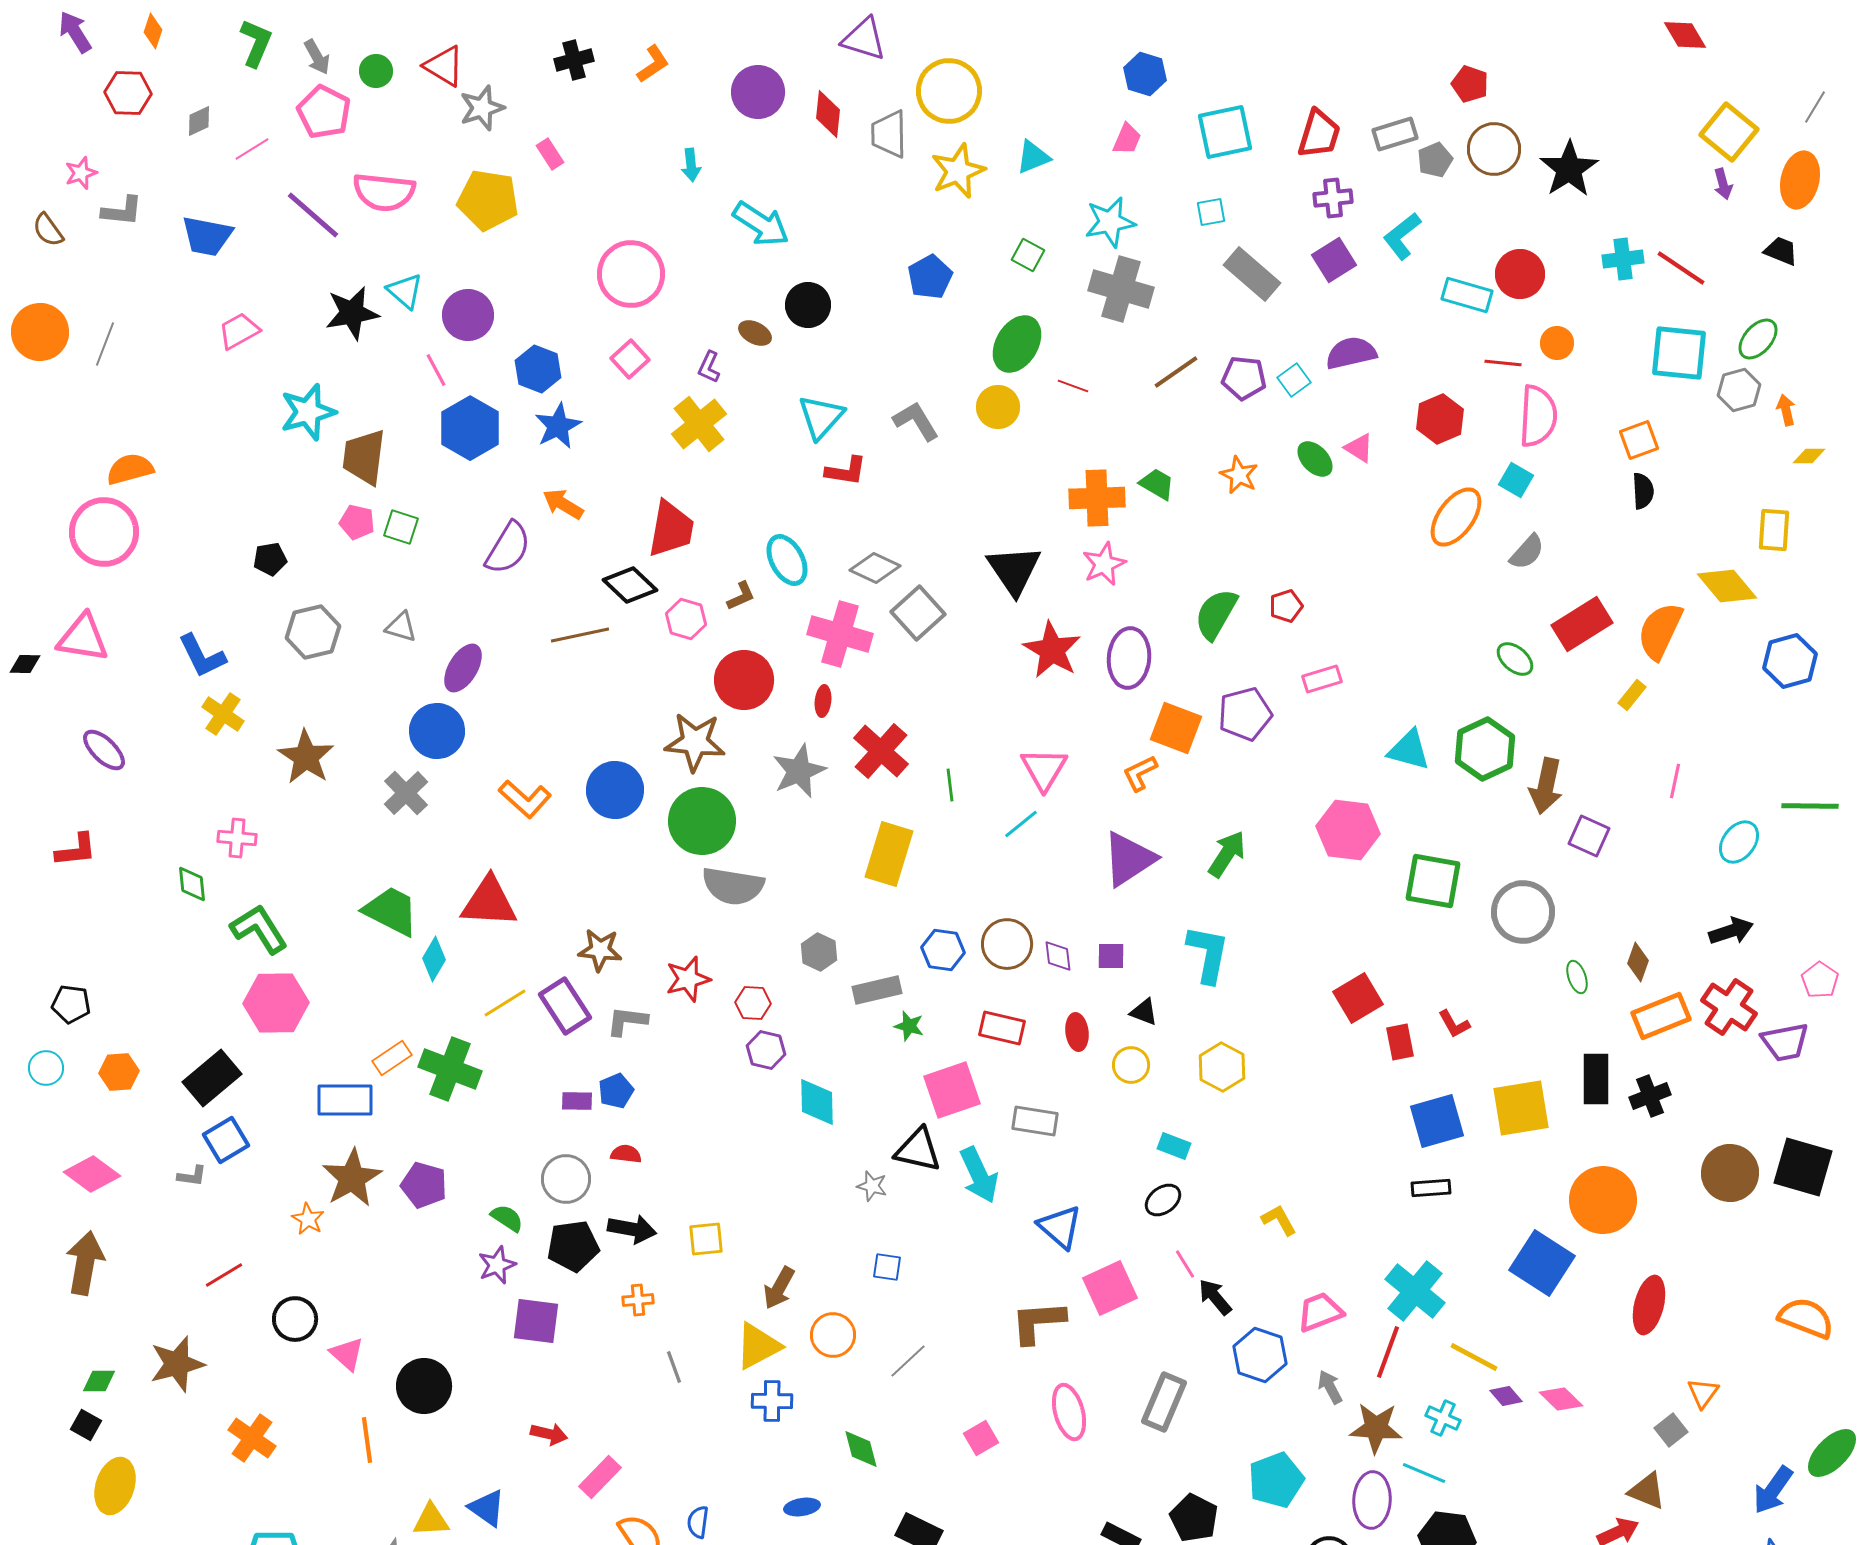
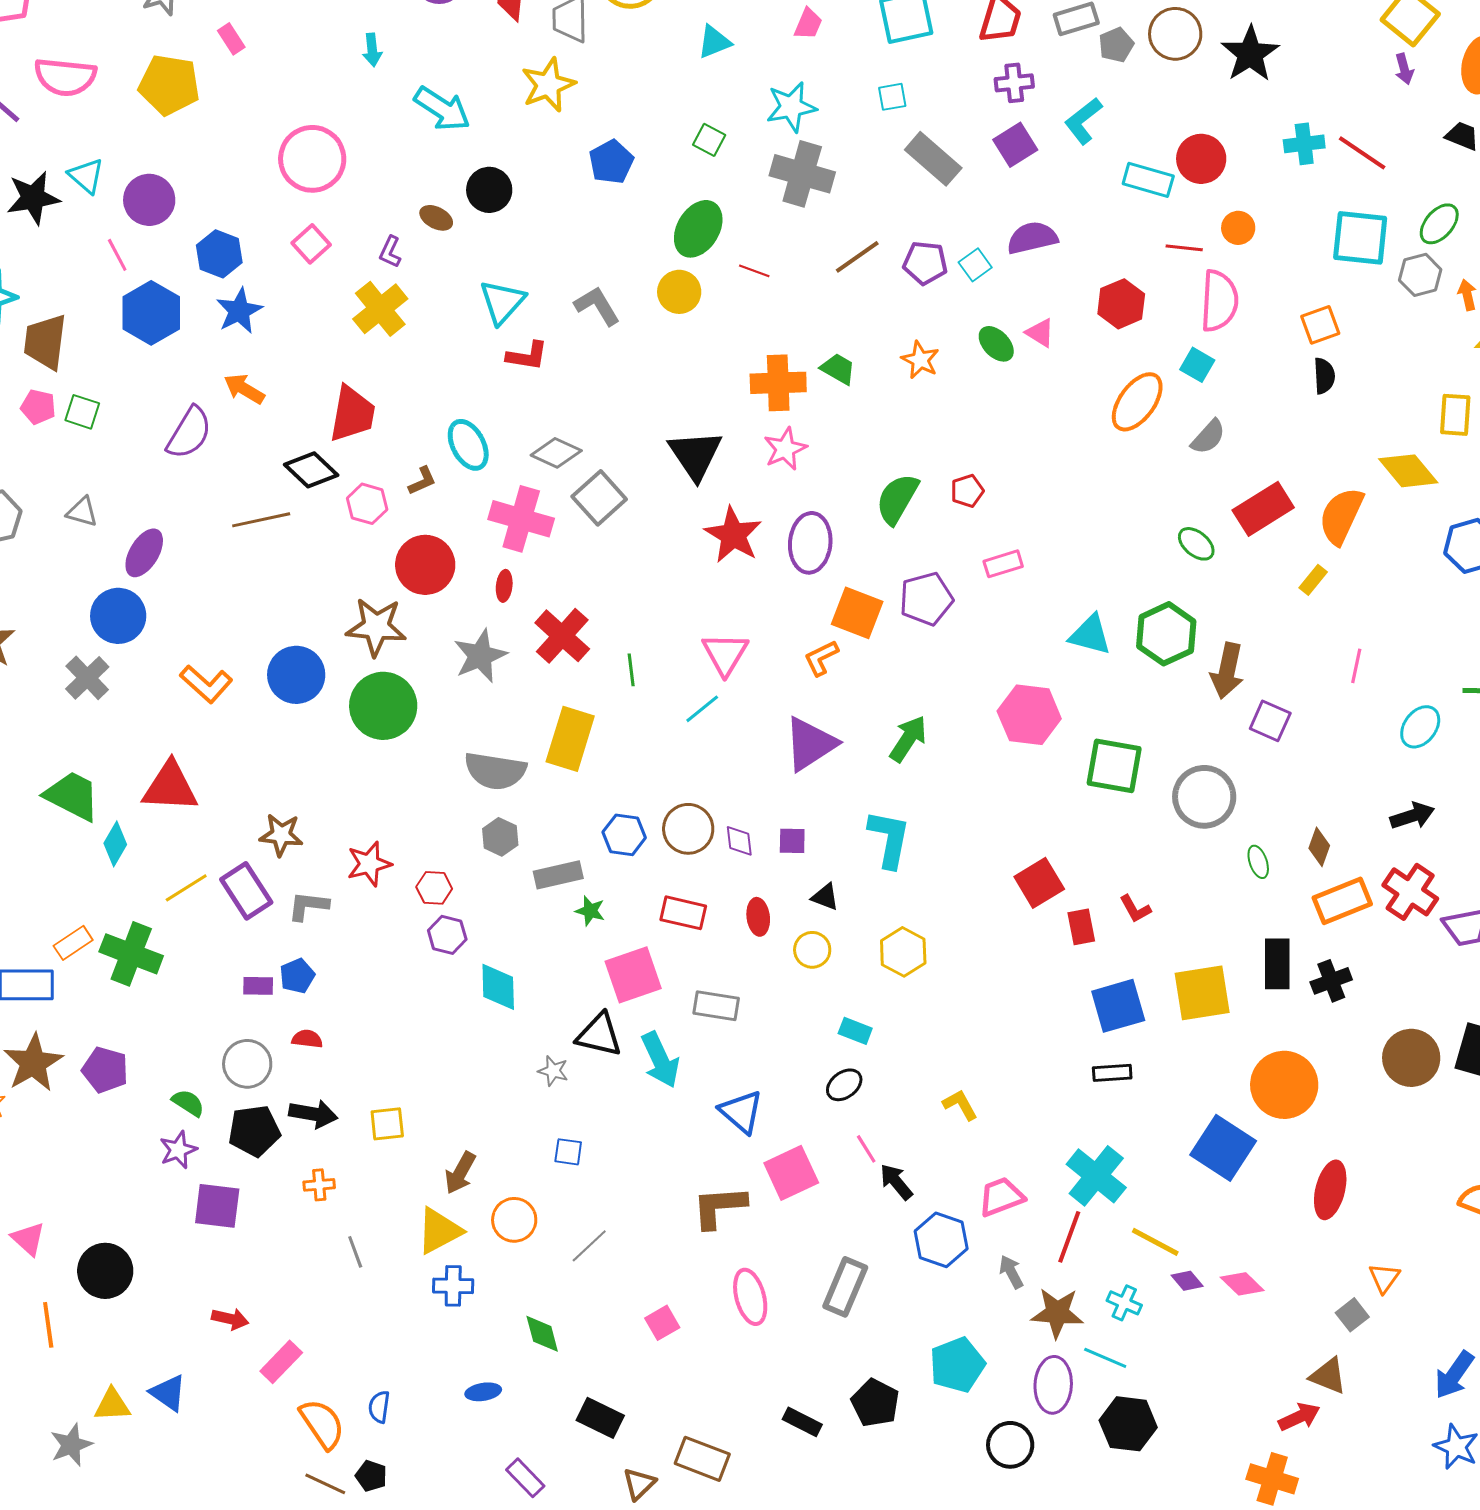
yellow star: (958, 171) -> (548, 85), moved
gray semicircle: (733, 886) -> (495, 771), moved

